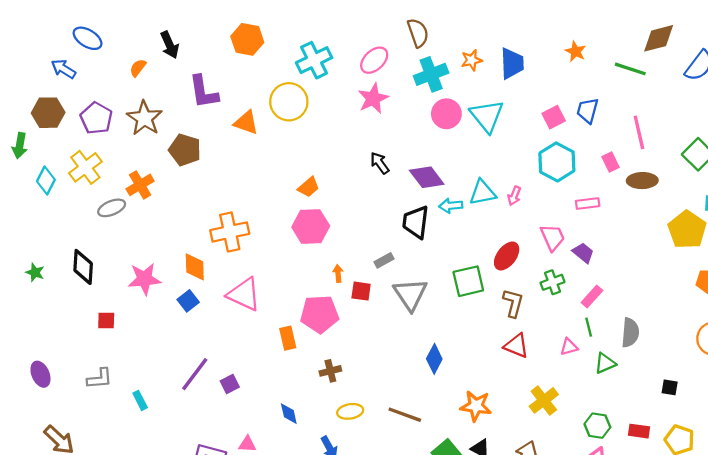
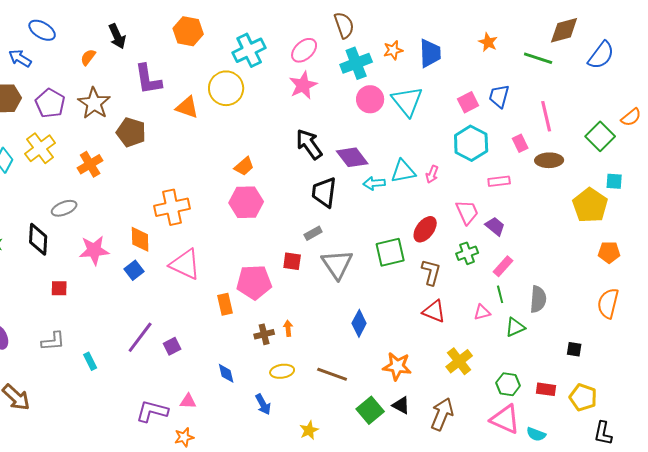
black arrow: (380, 163) -> (309, 144), size x1.5
gray ellipse: (112, 208) -> (64, 208), moved
black trapezoid: (416, 222) -> (324, 192), moved
orange arrow: (338, 274) -> (288, 328), moved

